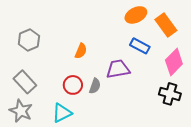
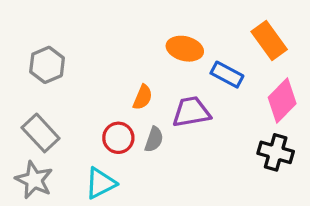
orange ellipse: (136, 15) -> (185, 49), moved, turned 40
orange semicircle: (81, 51) -> (143, 97), moved

